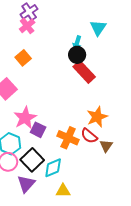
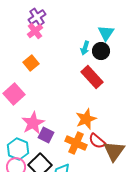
black circle: (77, 55) -> (101, 51), moved
orange star: (97, 117) -> (86, 119), moved
brown triangle: (106, 146) -> (114, 151), size x1.6

